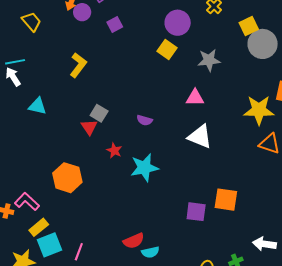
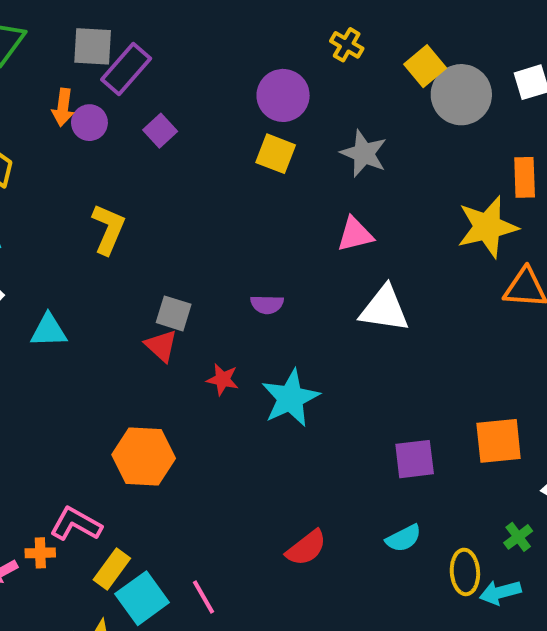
gray star: (209, 60) -> (364, 153), turned -30
orange square: (226, 200) -> (499, 441), moved
pink line: (79, 252) -> (203, 597), turned -36
cyan semicircle: (150, 252) -> (404, 538), moved

